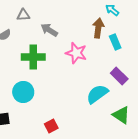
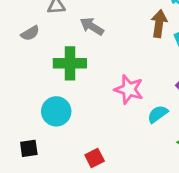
pink star: (76, 53) -> (129, 89), moved
cyan semicircle: (97, 94) -> (158, 114), size x0.7

